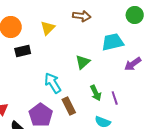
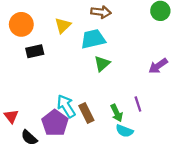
cyan trapezoid: (113, 42) -> (93, 39), moved
cyan arrow: (53, 83) -> (66, 106), moved
green arrow: (96, 93) -> (117, 113), moved

